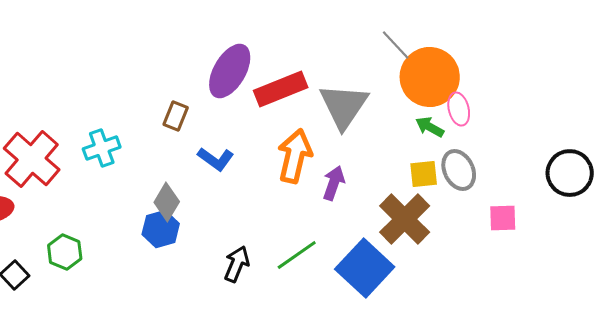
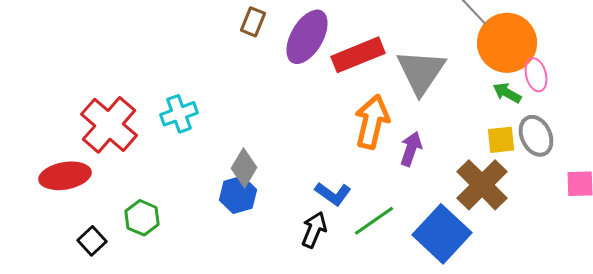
brown rectangle: (176, 116) -> (253, 22), moved
blue L-shape: (216, 159) -> (333, 194), moved

